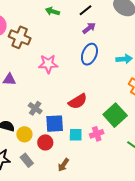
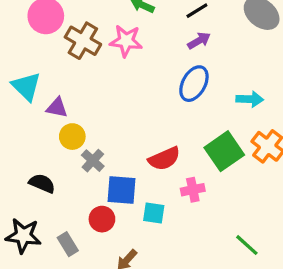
pink star: (48, 64) -> (126, 41), moved
green square: (115, 115) -> (224, 151), moved
yellow circle: (24, 134) -> (72, 137), moved
pink cross: (97, 134) -> (193, 190), moved

